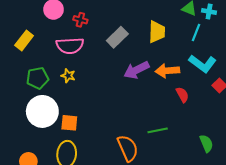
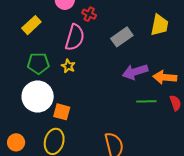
yellow trapezoid: (157, 32) -> (160, 25), moved
pink semicircle: (70, 46) -> (75, 37), turned -80
green line: (158, 130) -> (146, 101), moved

